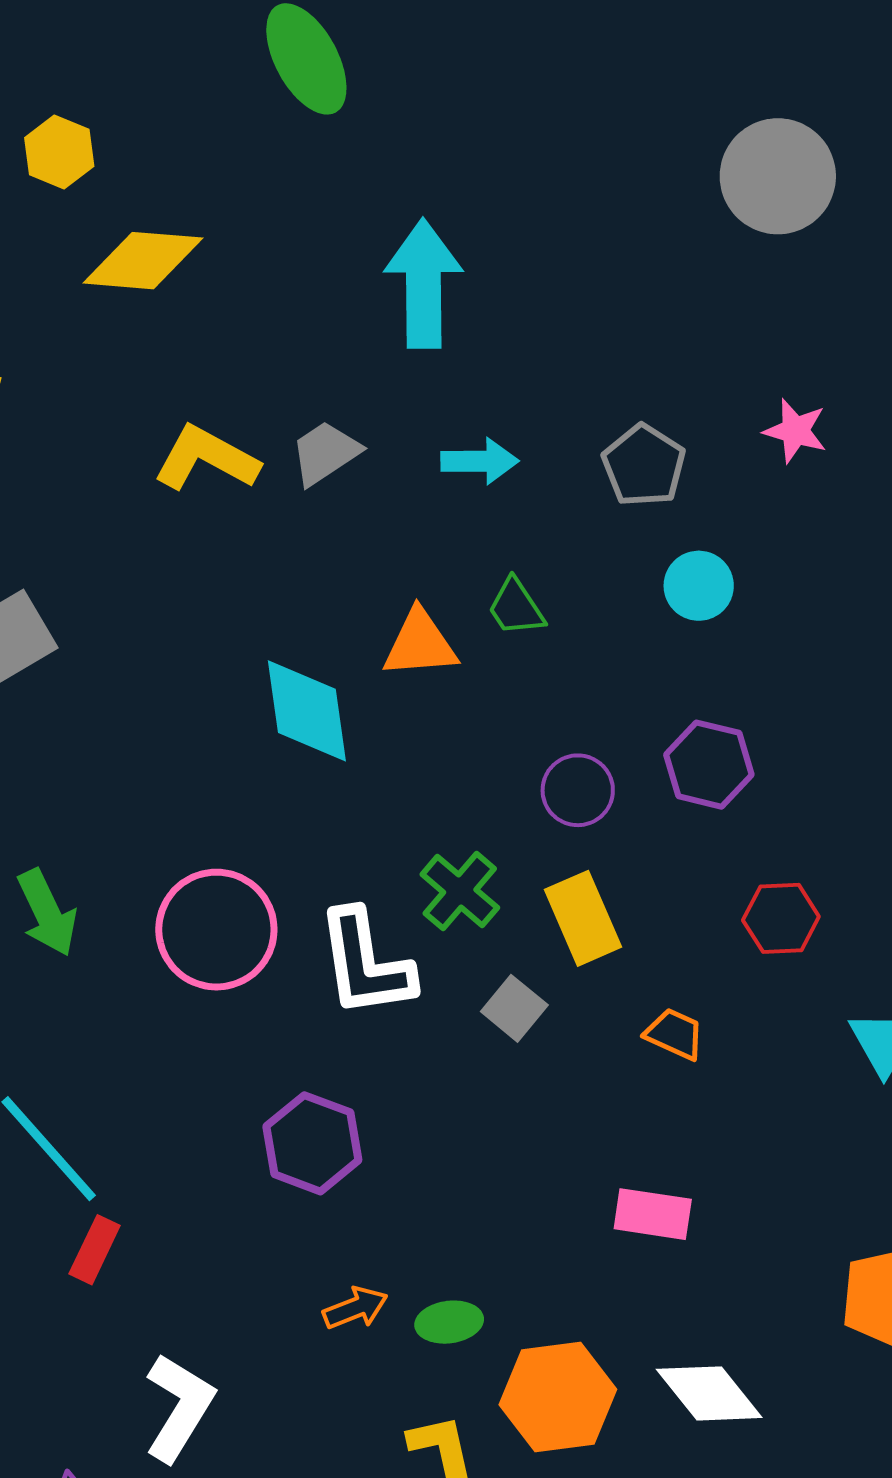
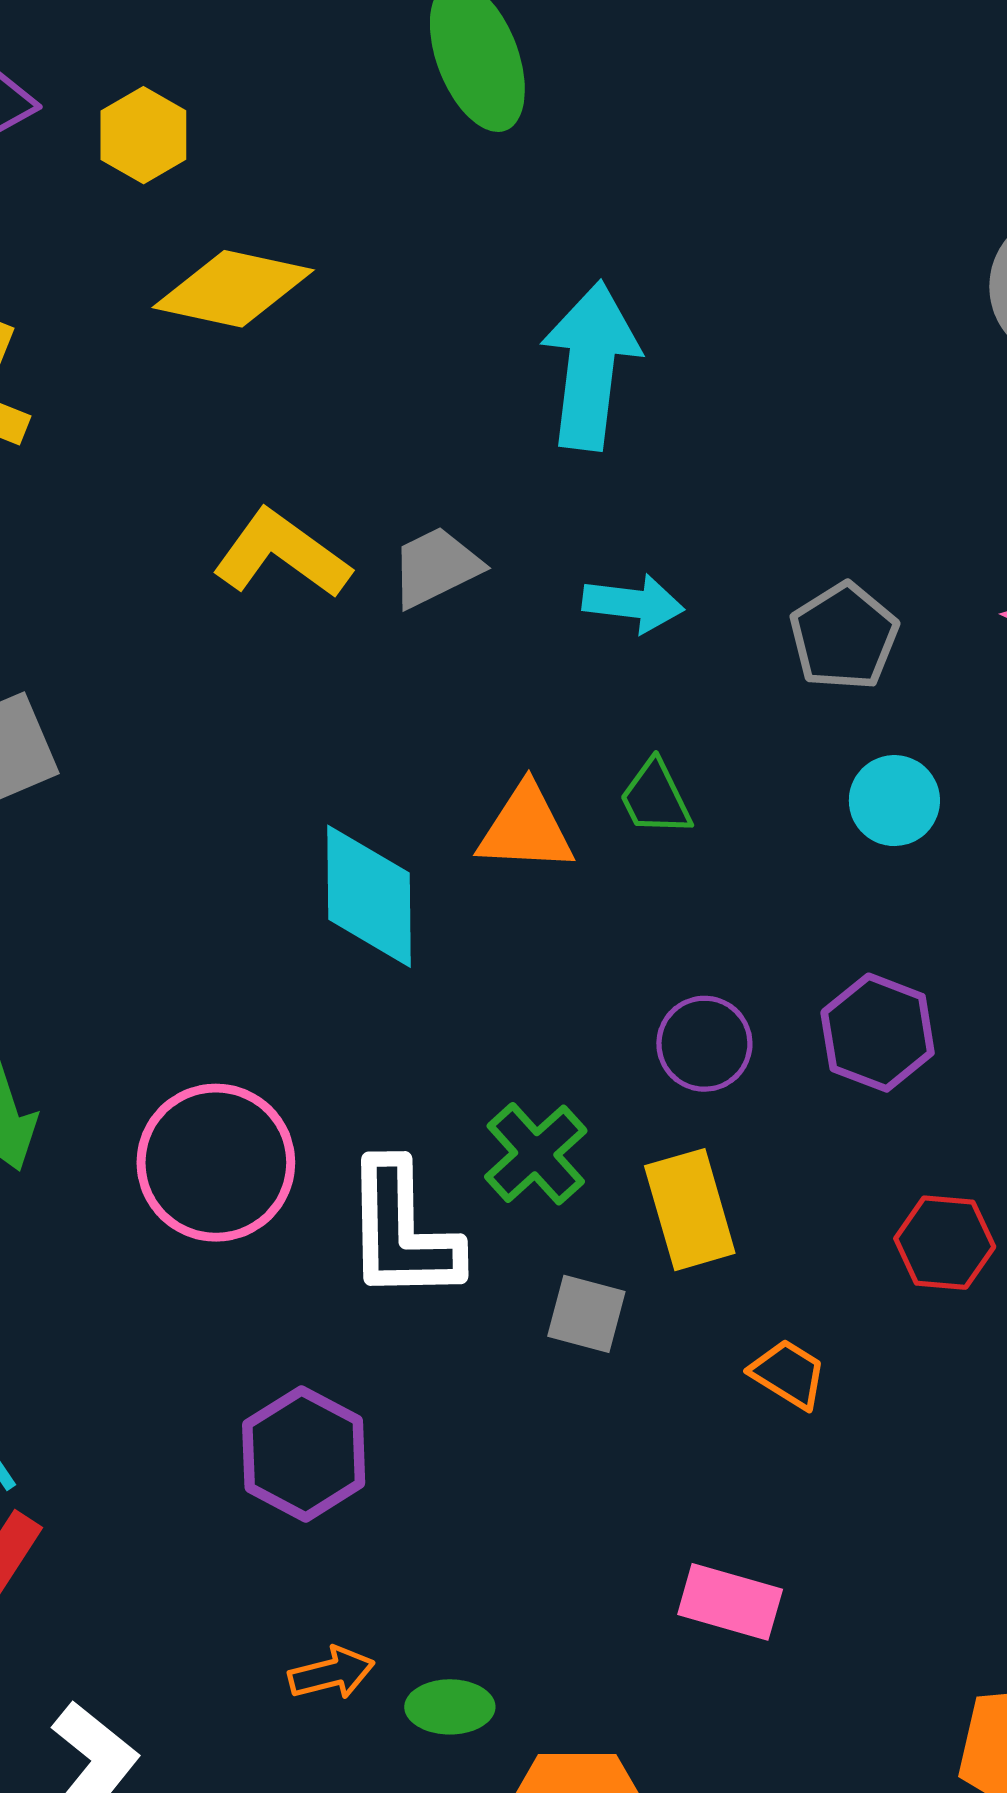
gray square: (514, 1008) -> (586, 1314), turned -32

